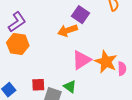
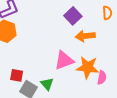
orange arrow: (68, 30) -> (85, 36), moved
orange star: (106, 62) -> (88, 67), turned -30

